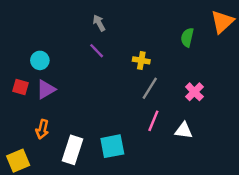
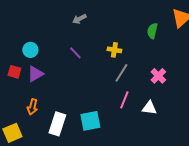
gray arrow: (99, 23) -> (79, 19), turned -88
purple line: (97, 51) -> (75, 53), moved

